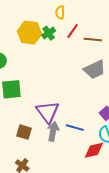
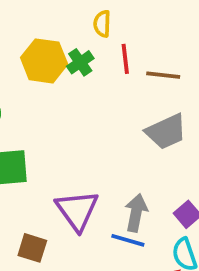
red line: (73, 31) -> (125, 59), turned -42
gray arrow: (53, 131) -> (136, 213), moved

